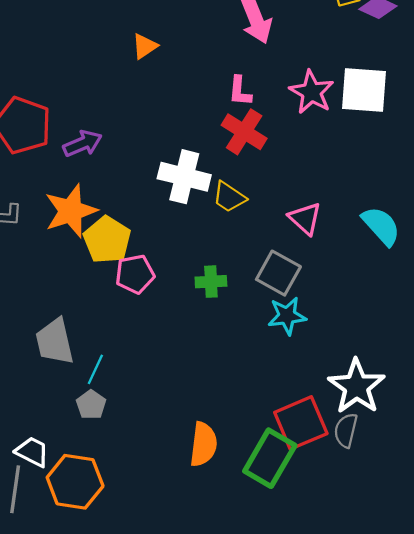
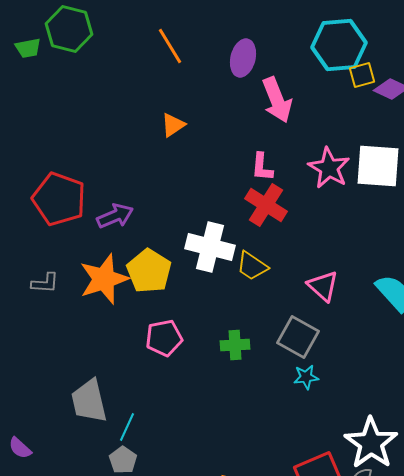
yellow pentagon: (107, 240) -> (149, 271), moved
cyan star: (287, 316) -> (306, 377), size x0.7

